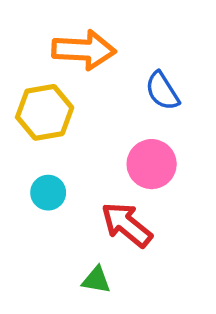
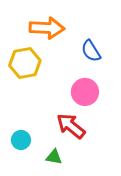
cyan circle: (48, 193) -> (21, 140), moved

